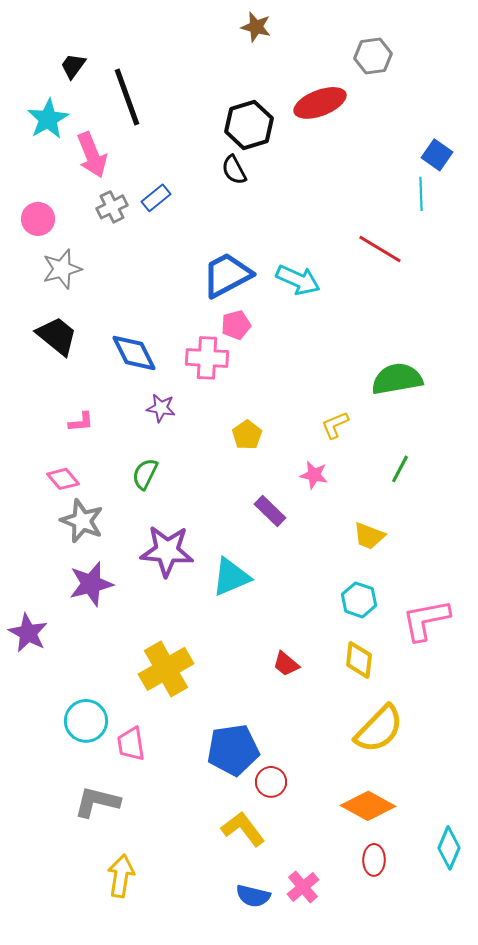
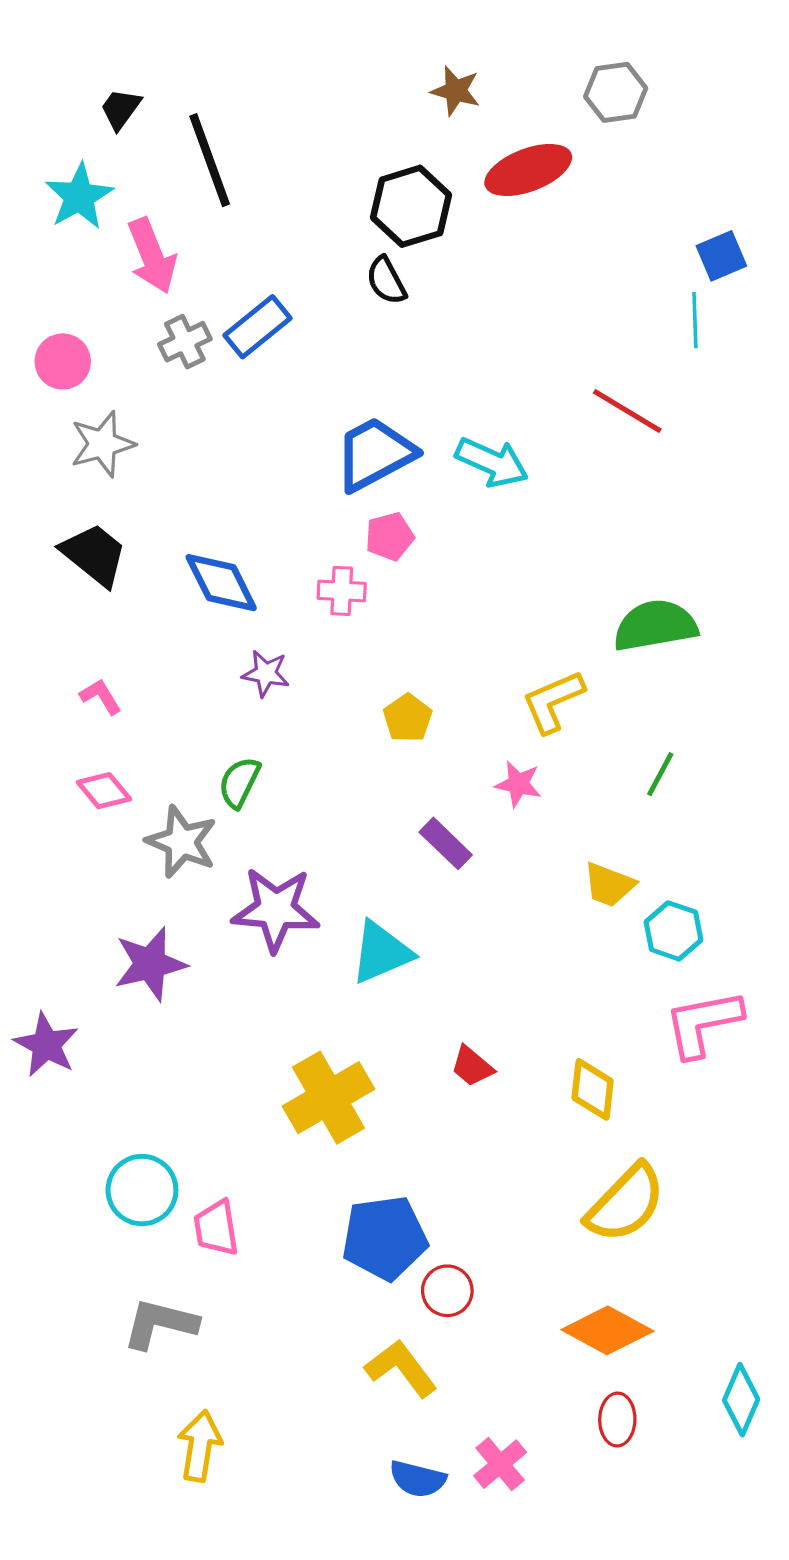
brown star: (256, 27) -> (456, 91), moved
blue square: (437, 155) -> (721, 256), turned 32
blue rectangle: (156, 198) -> (258, 327), size x1.4
pink cross: (207, 358) -> (342, 591), size x0.7
pink L-shape: (81, 422) -> (101, 697), moved, turned -116
yellow L-shape: (335, 425) -> (553, 701), size x1.4
gray star: (82, 521) -> (182, 842), moved
cyan hexagon: (359, 600) -> (673, 931), moved
red trapezoid: (286, 664) -> (472, 1066), moved
yellow cross: (166, 669) -> (328, 1098), moved

